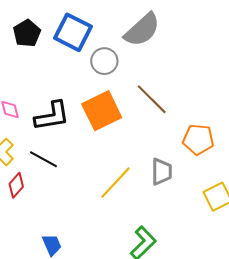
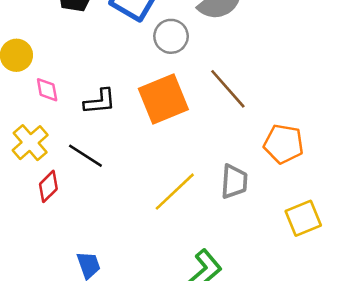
black L-shape: (52, 116) -> (100, 102), size x0.7

